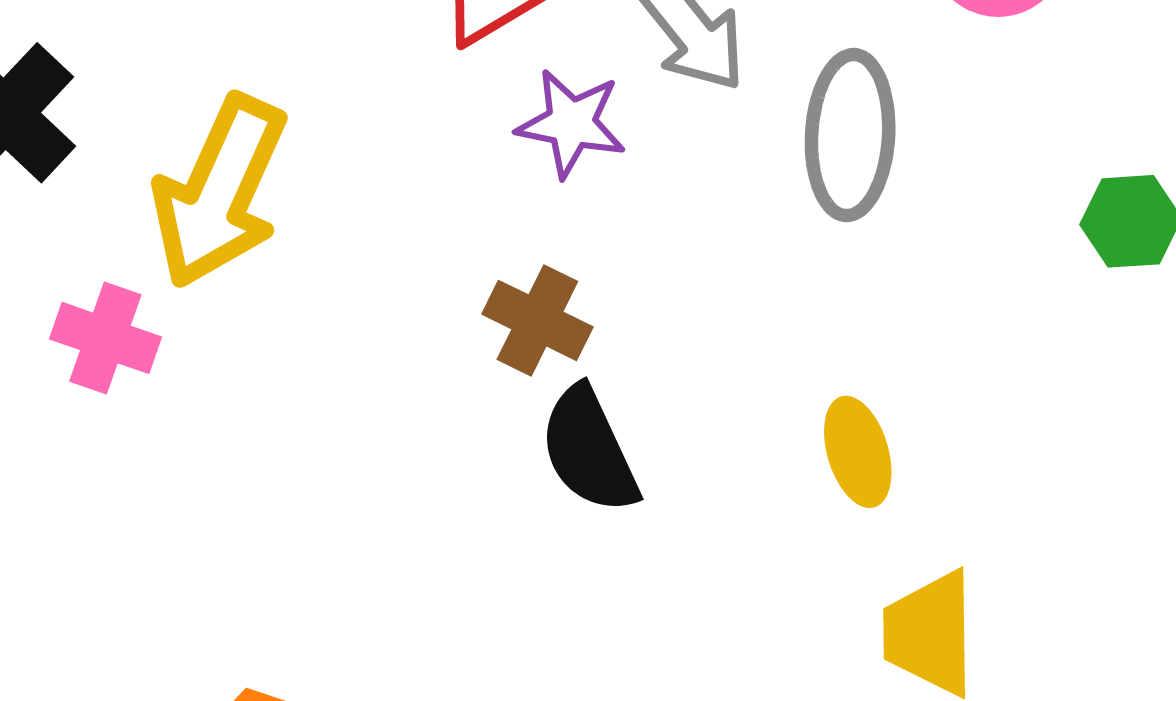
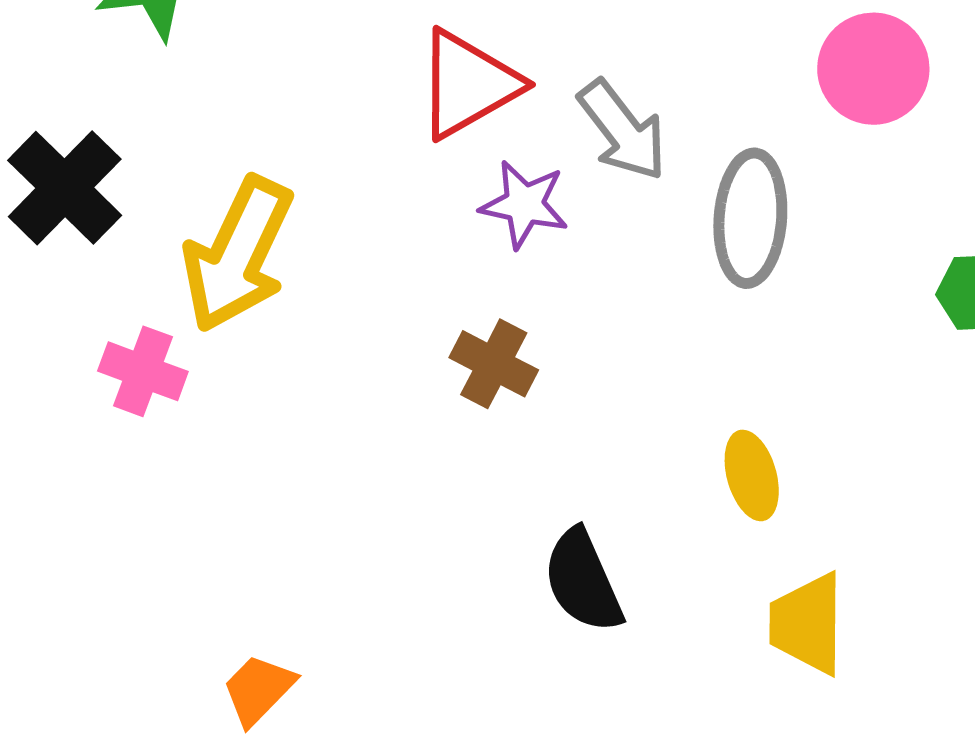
black semicircle: (589, 450) -> (583, 581), moved

